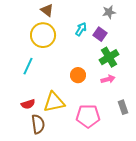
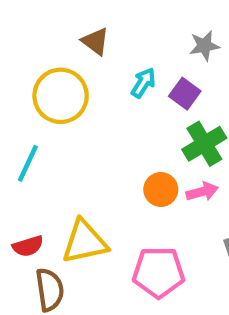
brown triangle: (47, 10) -> (95, 41), moved
orange circle: (78, 75) -> (161, 189), moved

